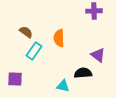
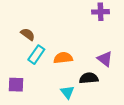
orange semicircle: (59, 38) -> (63, 58), moved, turned 84
cyan triangle: (63, 86) -> (67, 92), turned 40

